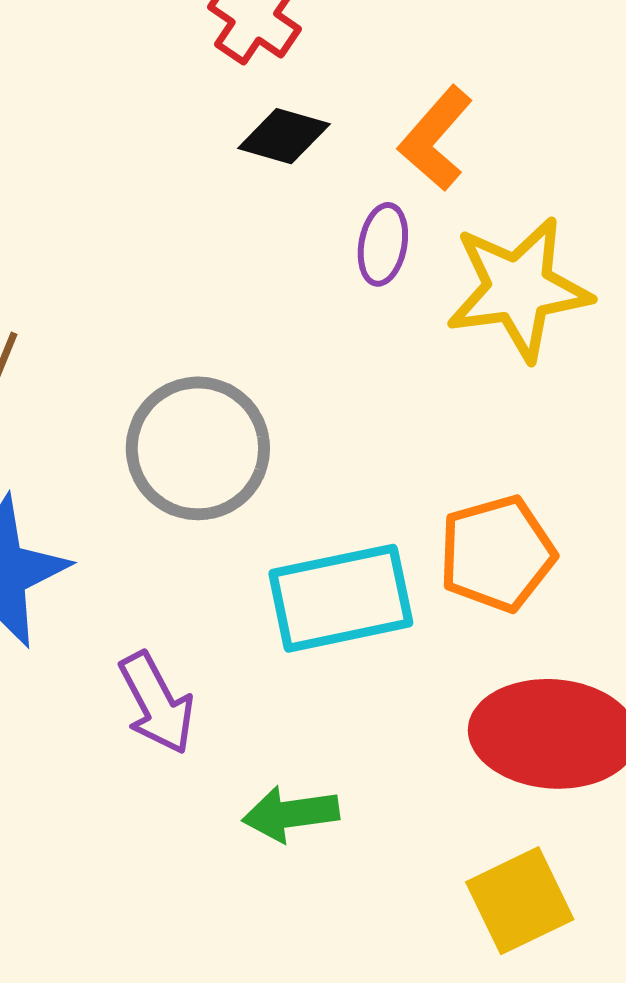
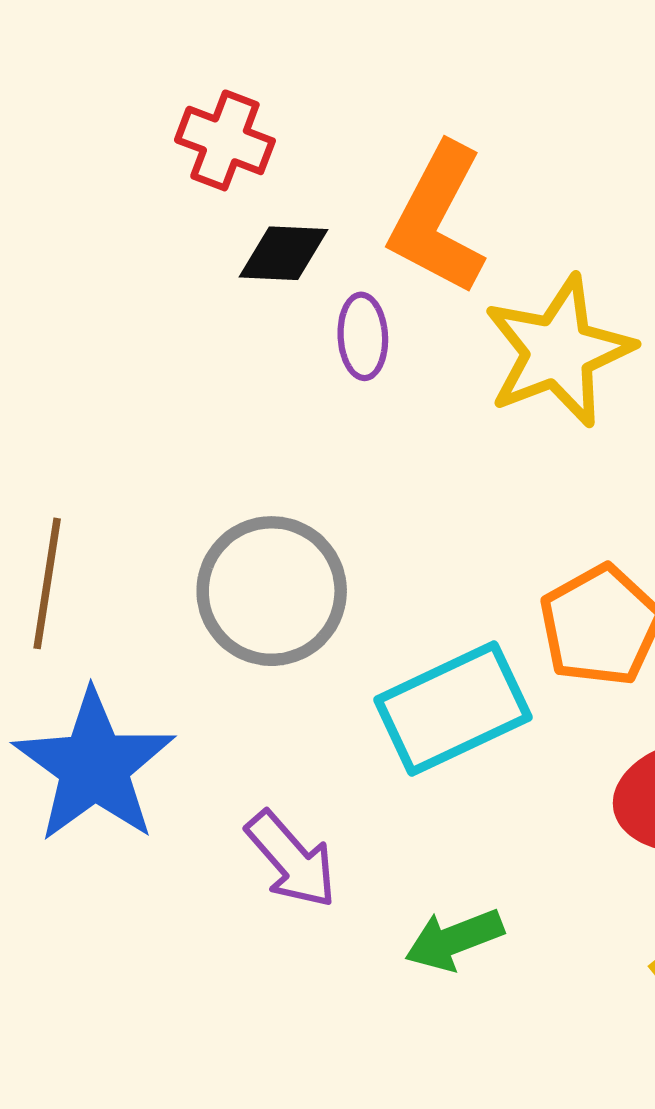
orange L-shape: (436, 138) -> (438, 219), size x1.4
purple ellipse: (383, 244) -> (363, 336), moved

